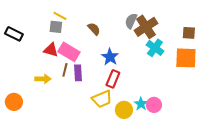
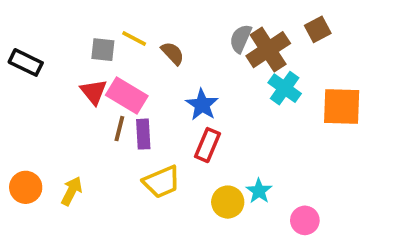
yellow line: (60, 16) -> (134, 39), moved
brown square: (189, 33) -> (318, 29), moved, turned -32
red triangle: (51, 50) -> (94, 92), turned 35
yellow arrow: (43, 79) -> (72, 191), moved, turned -63
yellow trapezoid: (102, 99) -> (162, 182), moved
pink circle: (154, 105) -> (305, 220), moved

